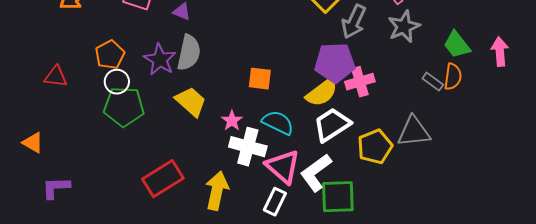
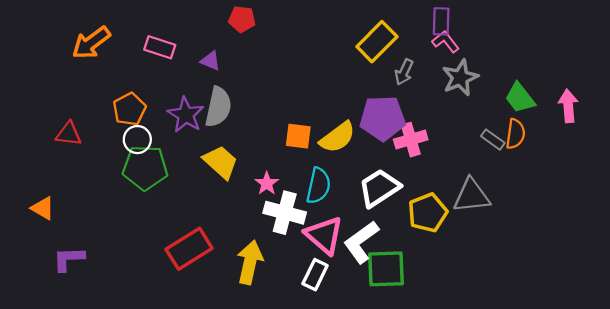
gray arrow: (354, 22) -> (404, 72), size x0.7
yellow semicircle: (322, 93) -> (338, 137), moved
cyan semicircle: (278, 123) -> (318, 186), turned 76

